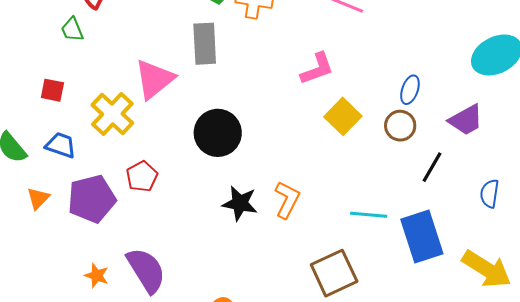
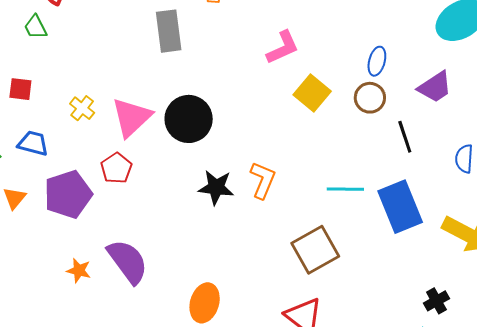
pink triangle: (154, 79) -> (132, 117), moved
yellow cross: (112, 114) -> (82, 108), size x0.6
black line: (432, 167) -> (405, 137), turned -44

